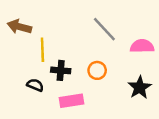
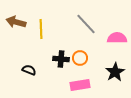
yellow line: (42, 50) -> (41, 29), moved
black cross: (61, 70) -> (61, 59), moved
pink rectangle: (72, 101) -> (80, 85), moved

